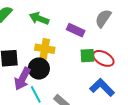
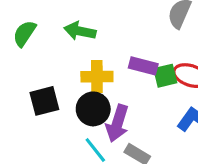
purple rectangle: (76, 30) -> (143, 66), moved
purple arrow: (22, 79) -> (117, 123), moved

